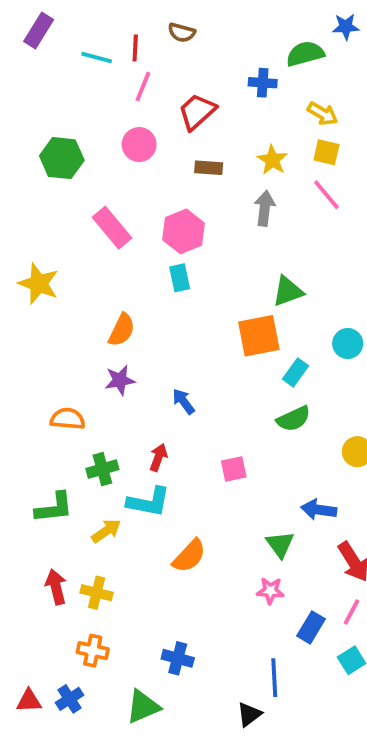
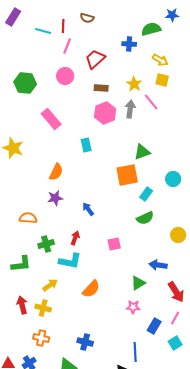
pink line: (326, 195) -> (151, 102), moved
pink hexagon: (184, 231) -> (105, 113), moved
yellow arrow: (106, 531) -> (50, 285), moved
green triangle: (280, 544) -> (138, 283), turned 35

